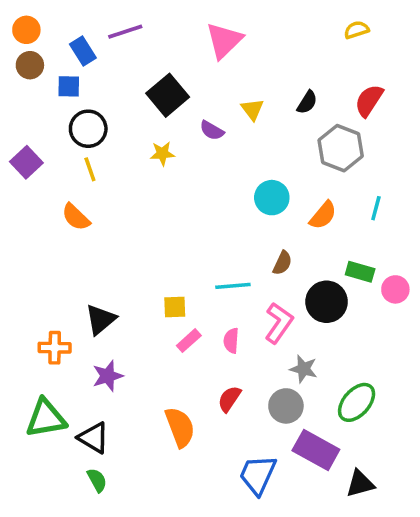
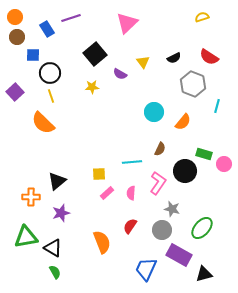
blue square: (69, 86) -> (33, 55), moved
red semicircle: (369, 100) -> (209, 57), turned -90
black semicircle: (307, 102) -> (174, 58), turned 32
cyan line: (376, 208) -> (217, 106), moved
orange semicircle: (76, 217) -> (43, 123), size x1.4

